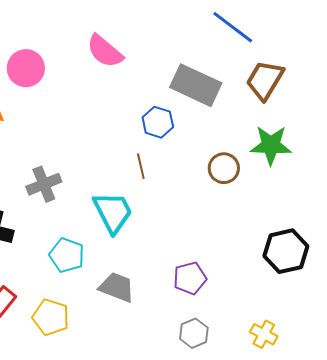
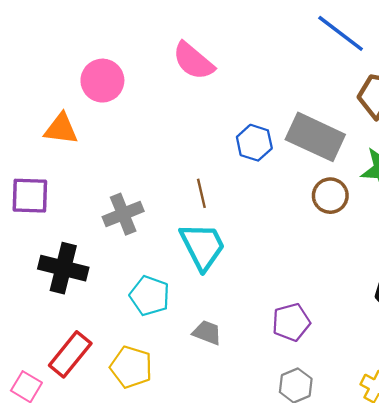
gray rectangle: (196, 85) -> (315, 137), moved
brown line: (141, 166) -> (201, 193), moved
gray trapezoid: (117, 287) -> (207, 333), size x0.7

